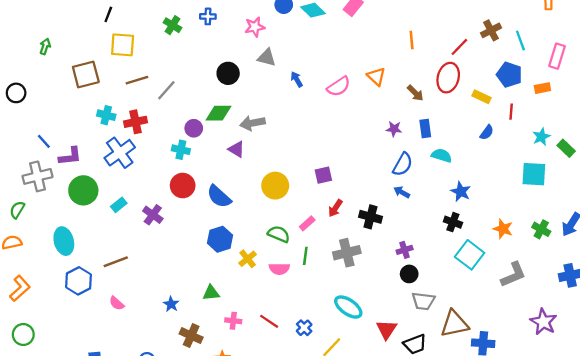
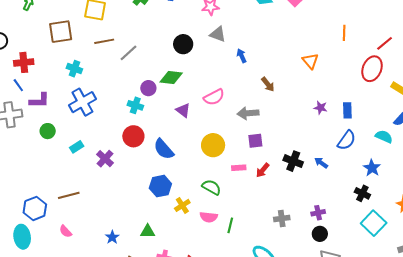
pink semicircle: (339, 86) -> (214, 97), moved
brown arrow: (415, 93) -> (268, 84), moved
red cross: (136, 122) -> (24, 62), moved
gray arrow: (252, 123) -> (248, 113), moved
cyan semicircle: (442, 155) -> (384, 137), moved
blue semicircle: (403, 164) -> (347, 140), moved
green circle: (83, 190) -> (48, 131), size x0.6
black cross: (370, 217) -> (293, 161), moved
pink rectangle: (307, 223) -> (239, 168), moved, turned 32
cyan ellipse: (64, 241) -> (22, 237), moved
gray cross: (347, 253) -> (282, 218), moved, size x0.7
green line: (305, 256) -> (230, 225), moved

